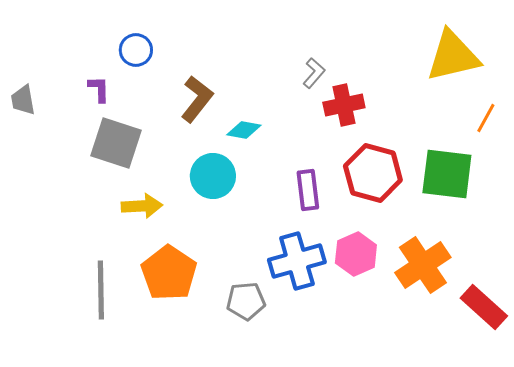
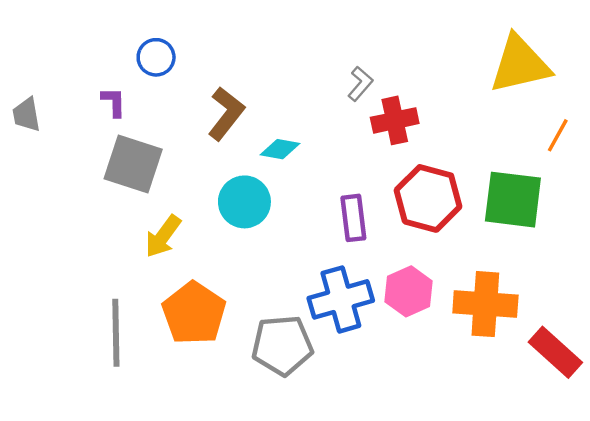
yellow arrow: (142, 206) -> (163, 236), turned 129
orange cross: (423, 265) -> (485, 304), turned 38
gray pentagon: (246, 301) -> (282, 345), size x1.4

